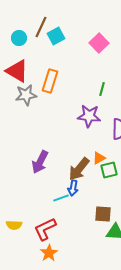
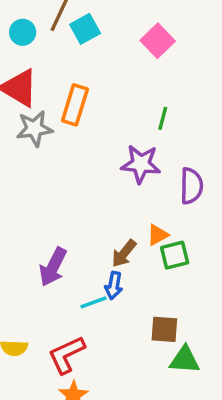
purple arrow: (40, 162) -> (53, 267), moved
brown arrow: (79, 169) -> (124, 253), size x0.7

